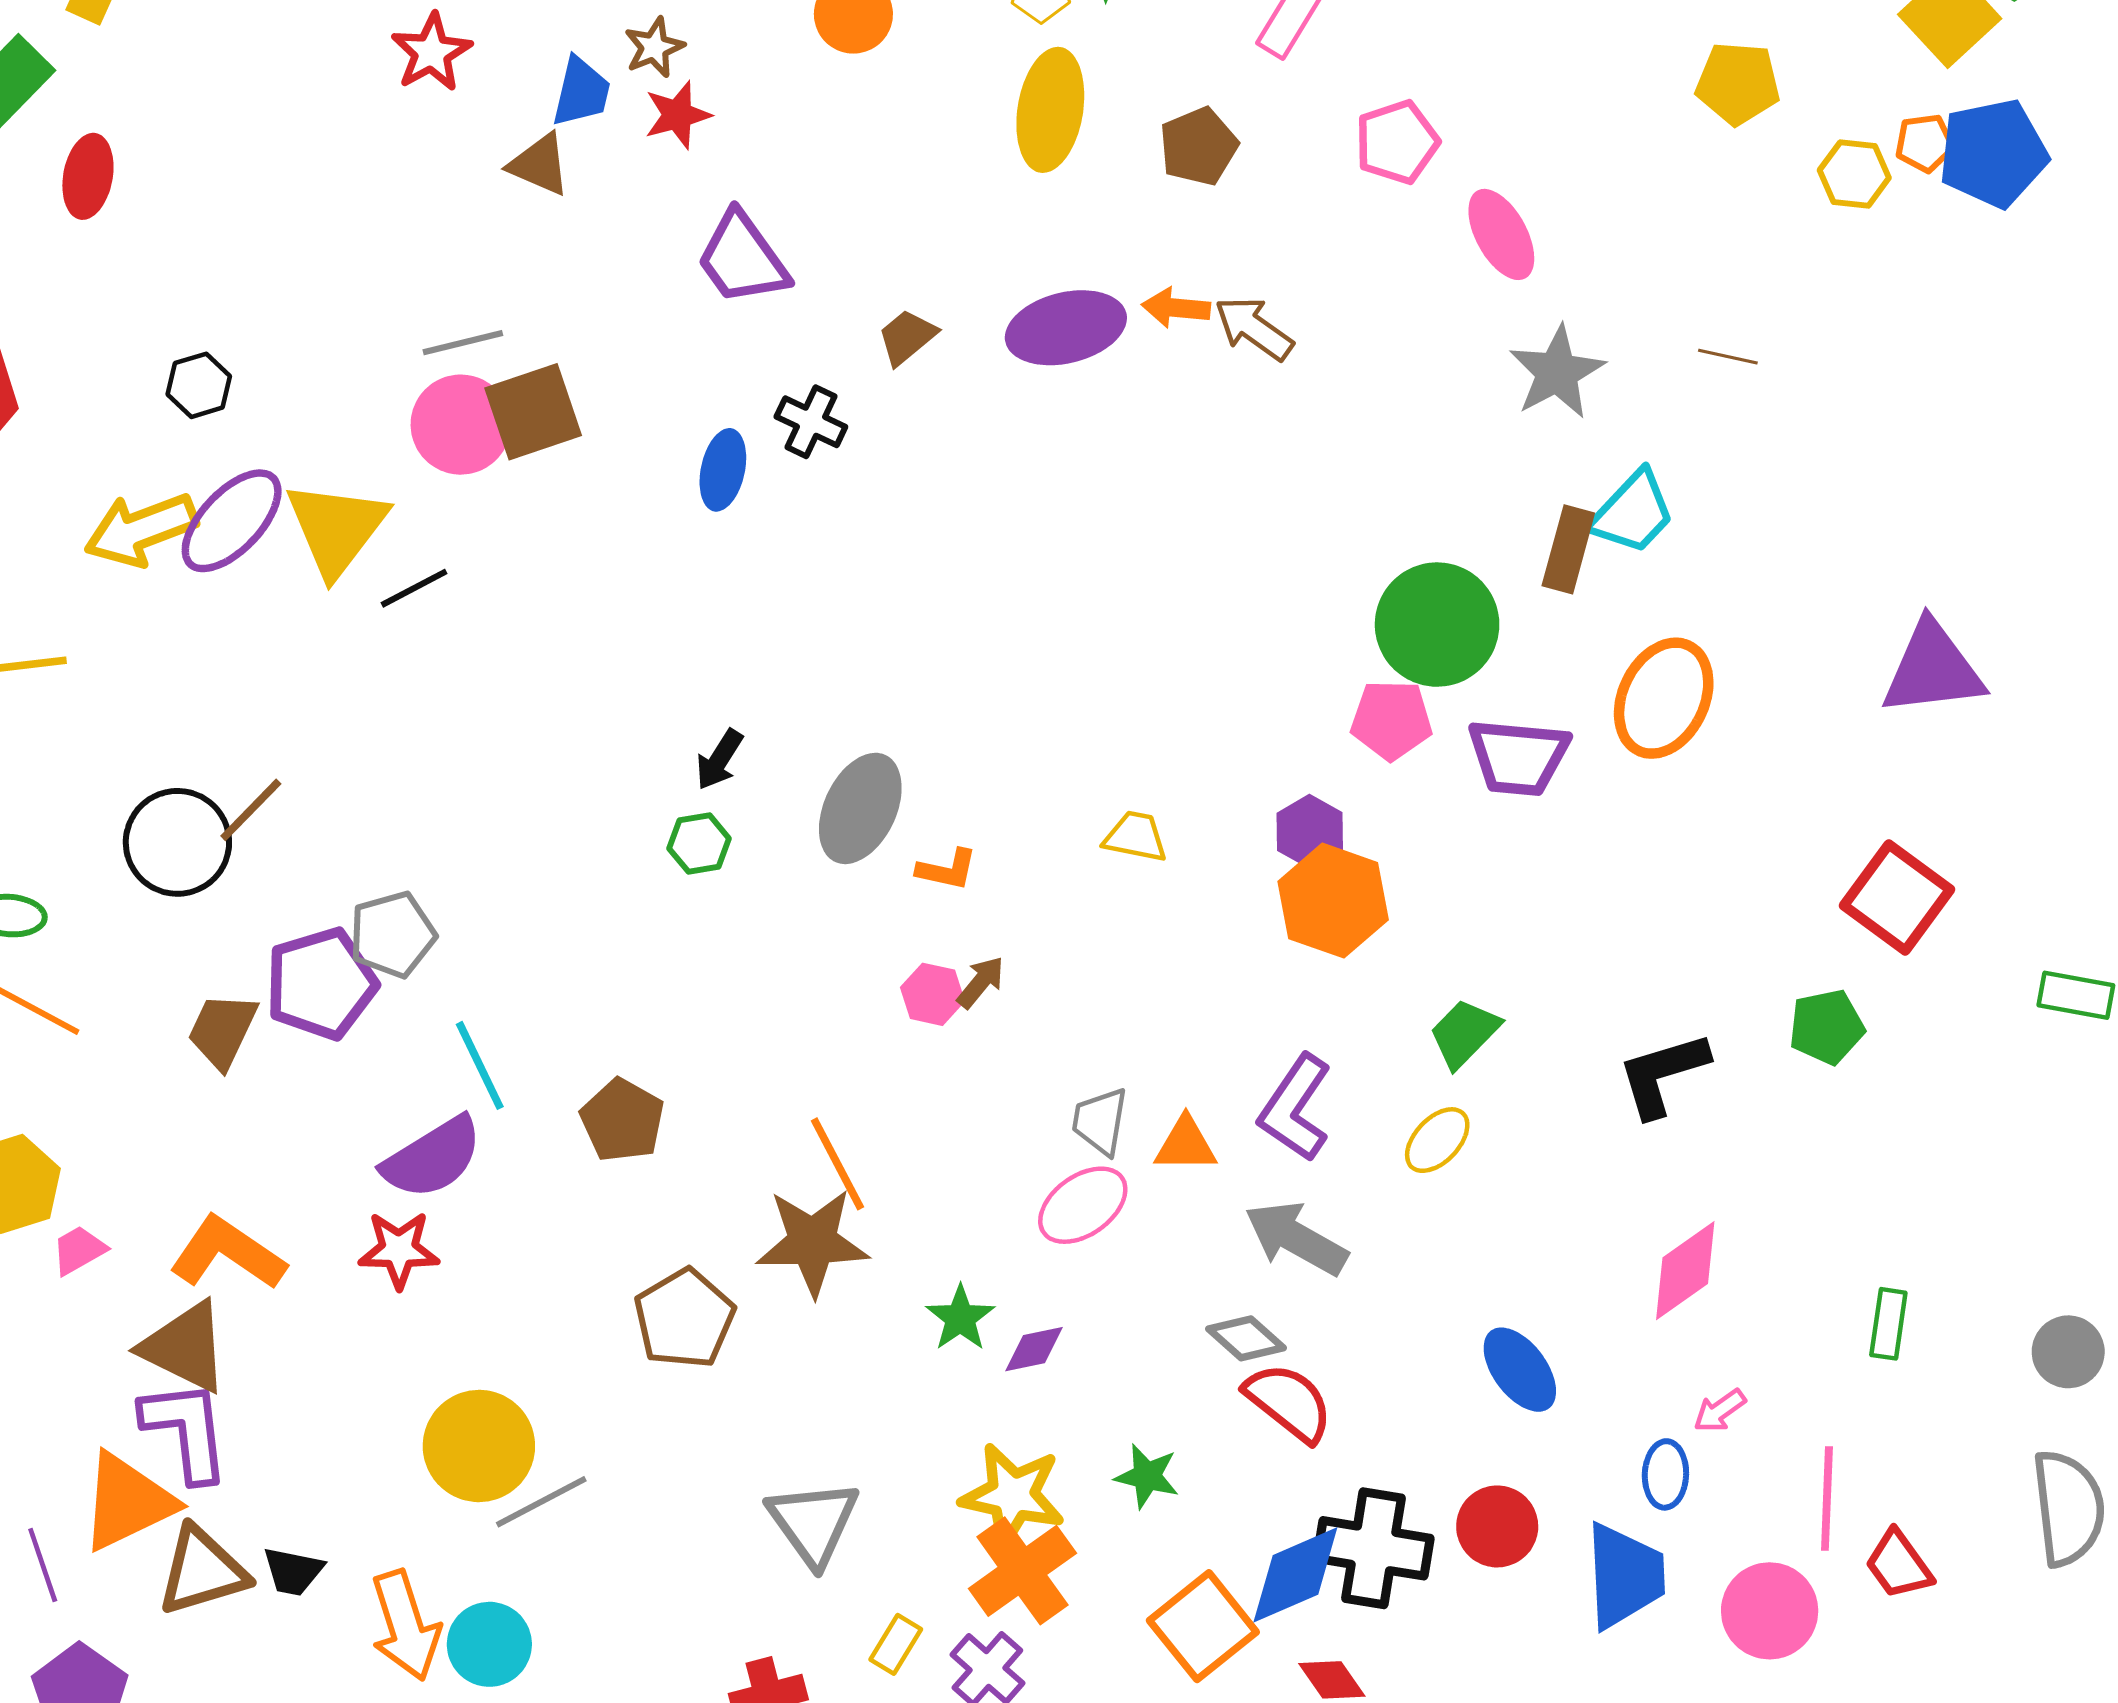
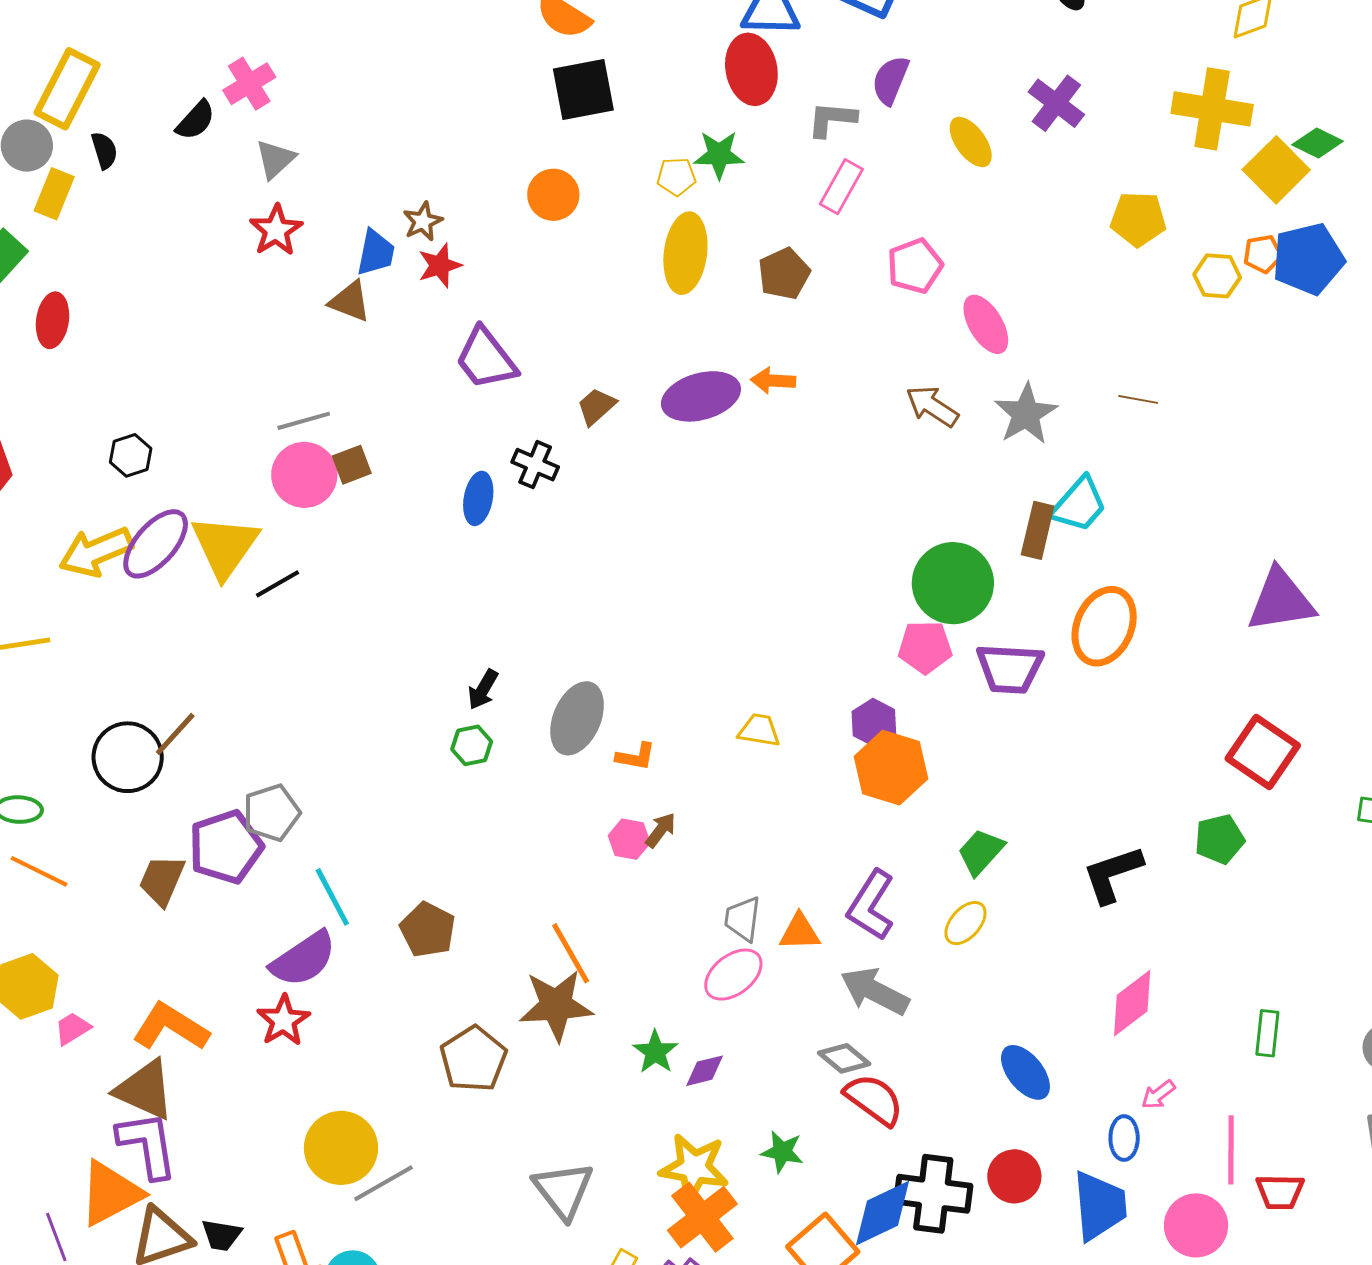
brown arrow: (1254, 328) -> (932, 406), moved
brown square: (533, 412) -> (352, 465), size x0.6
red star: (399, 1250) -> (283, 1020), turned -30
red trapezoid: (1899, 1565) -> (1280, 1192), turned -51

